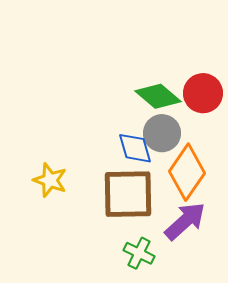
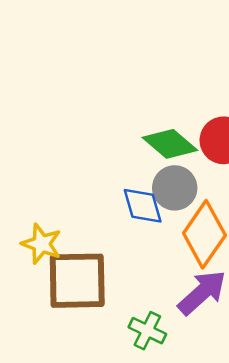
brown square: (128, 194) -> (77, 281), moved

